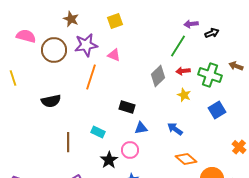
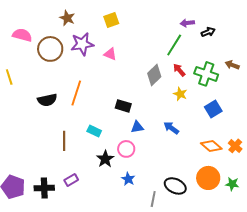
red arrow: (183, 71) -> (179, 70), turned 56
orange line: (91, 77) -> (76, 93), moved
orange diamond: (186, 159) -> (211, 146), moved

